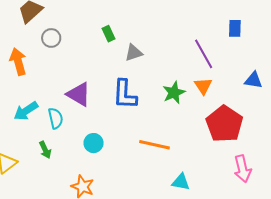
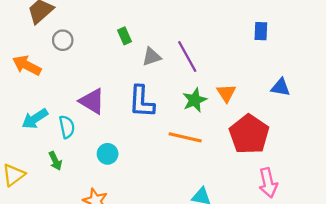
purple line: (204, 54) -> (187, 56), moved
orange arrow: (18, 62) -> (27, 65), turned -48
orange line: (154, 145) -> (185, 137), moved

